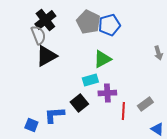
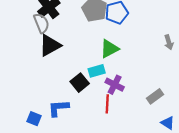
purple cross: (107, 93) -> (115, 85), turned 30
black square: (79, 103) -> (80, 83), moved
red line: (123, 111) -> (107, 104), moved

